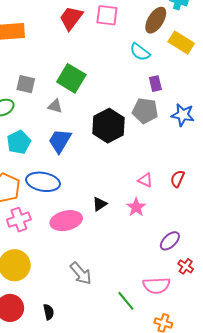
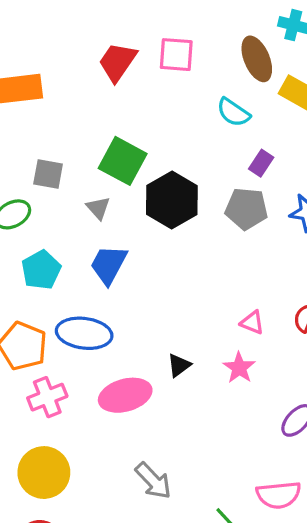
brown ellipse: (156, 20) -> (257, 59), turned -52
purple rectangle: (155, 84) -> (261, 163), turned 49
gray triangle: (55, 106) -> (98, 208), turned 35
black hexagon: (108, 126) -> (172, 200), moved

